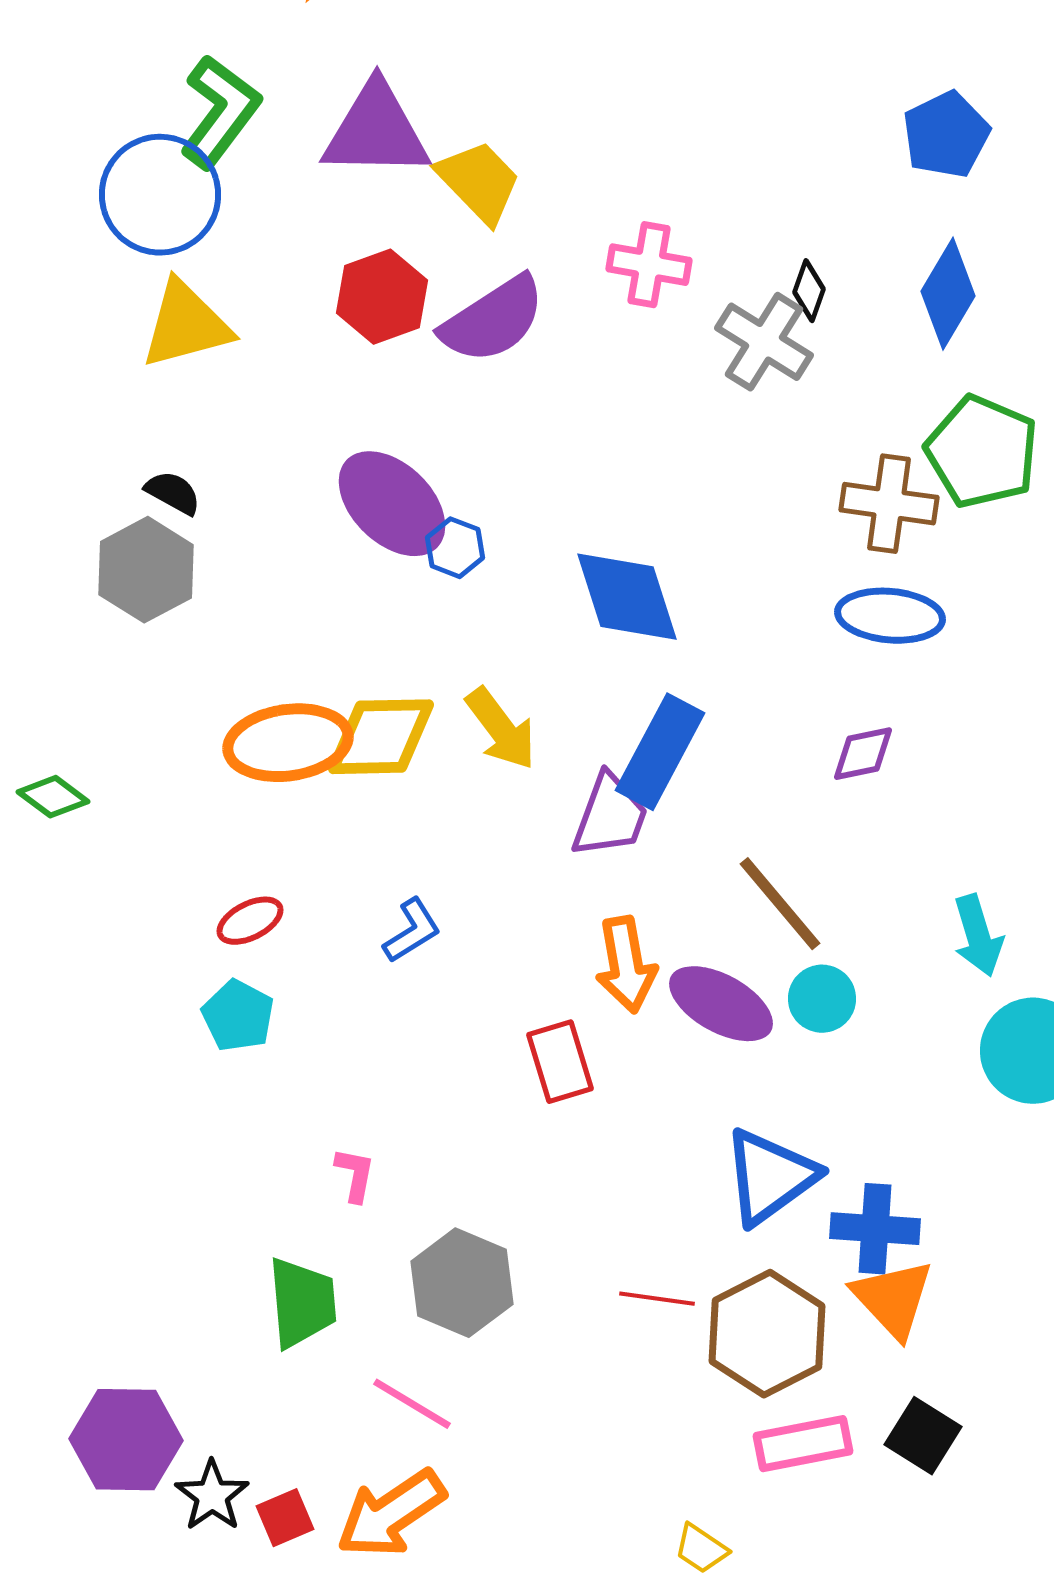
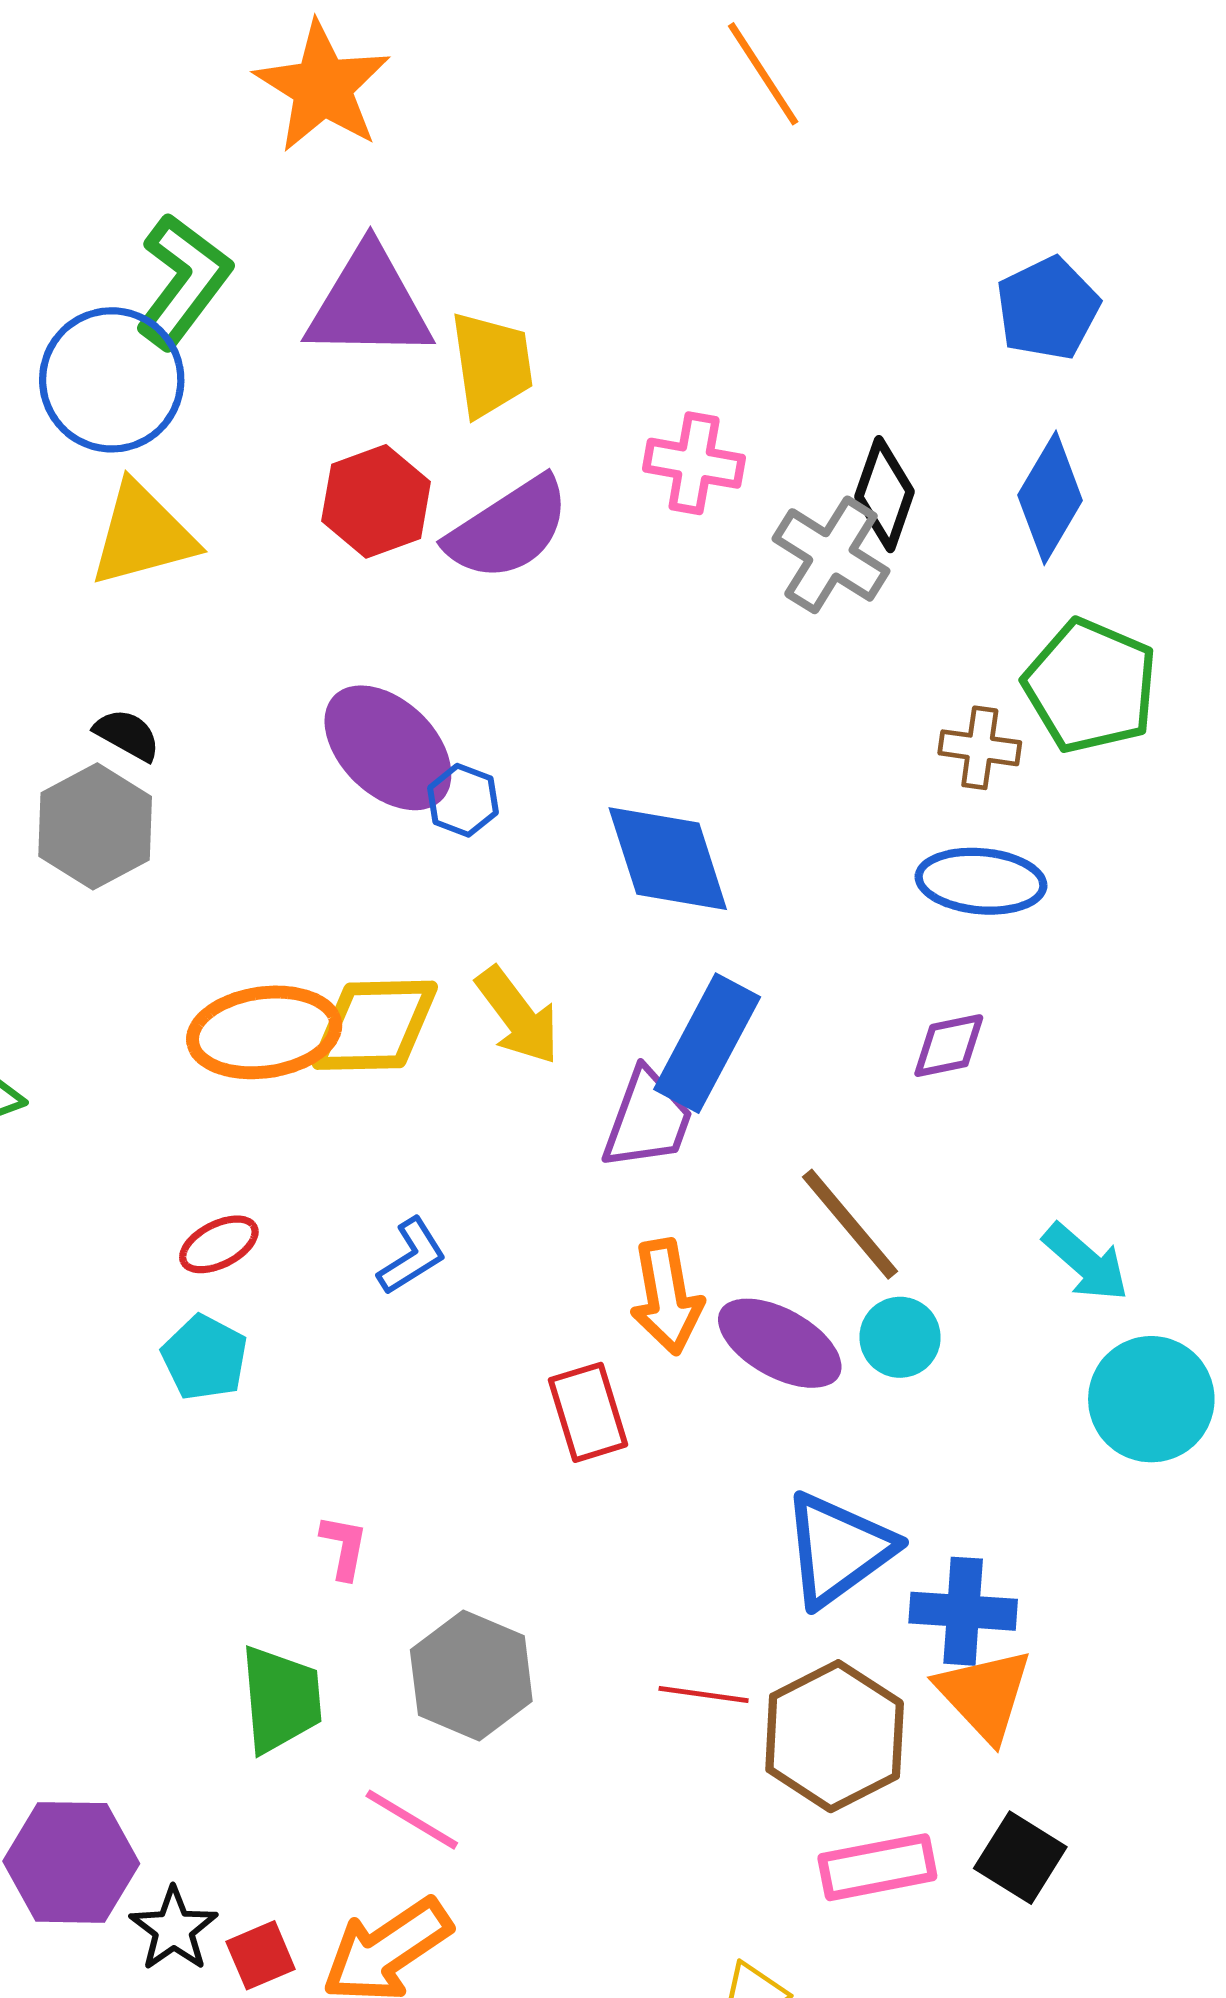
yellow trapezoid: (479, 182) -> (492, 364), turned 36
black diamond: (809, 291) -> (885, 494), size x1.5
brown cross: (889, 504) -> (980, 748), size x0.7
cyan arrow: (978, 936) -> (1086, 1262), turned -32

